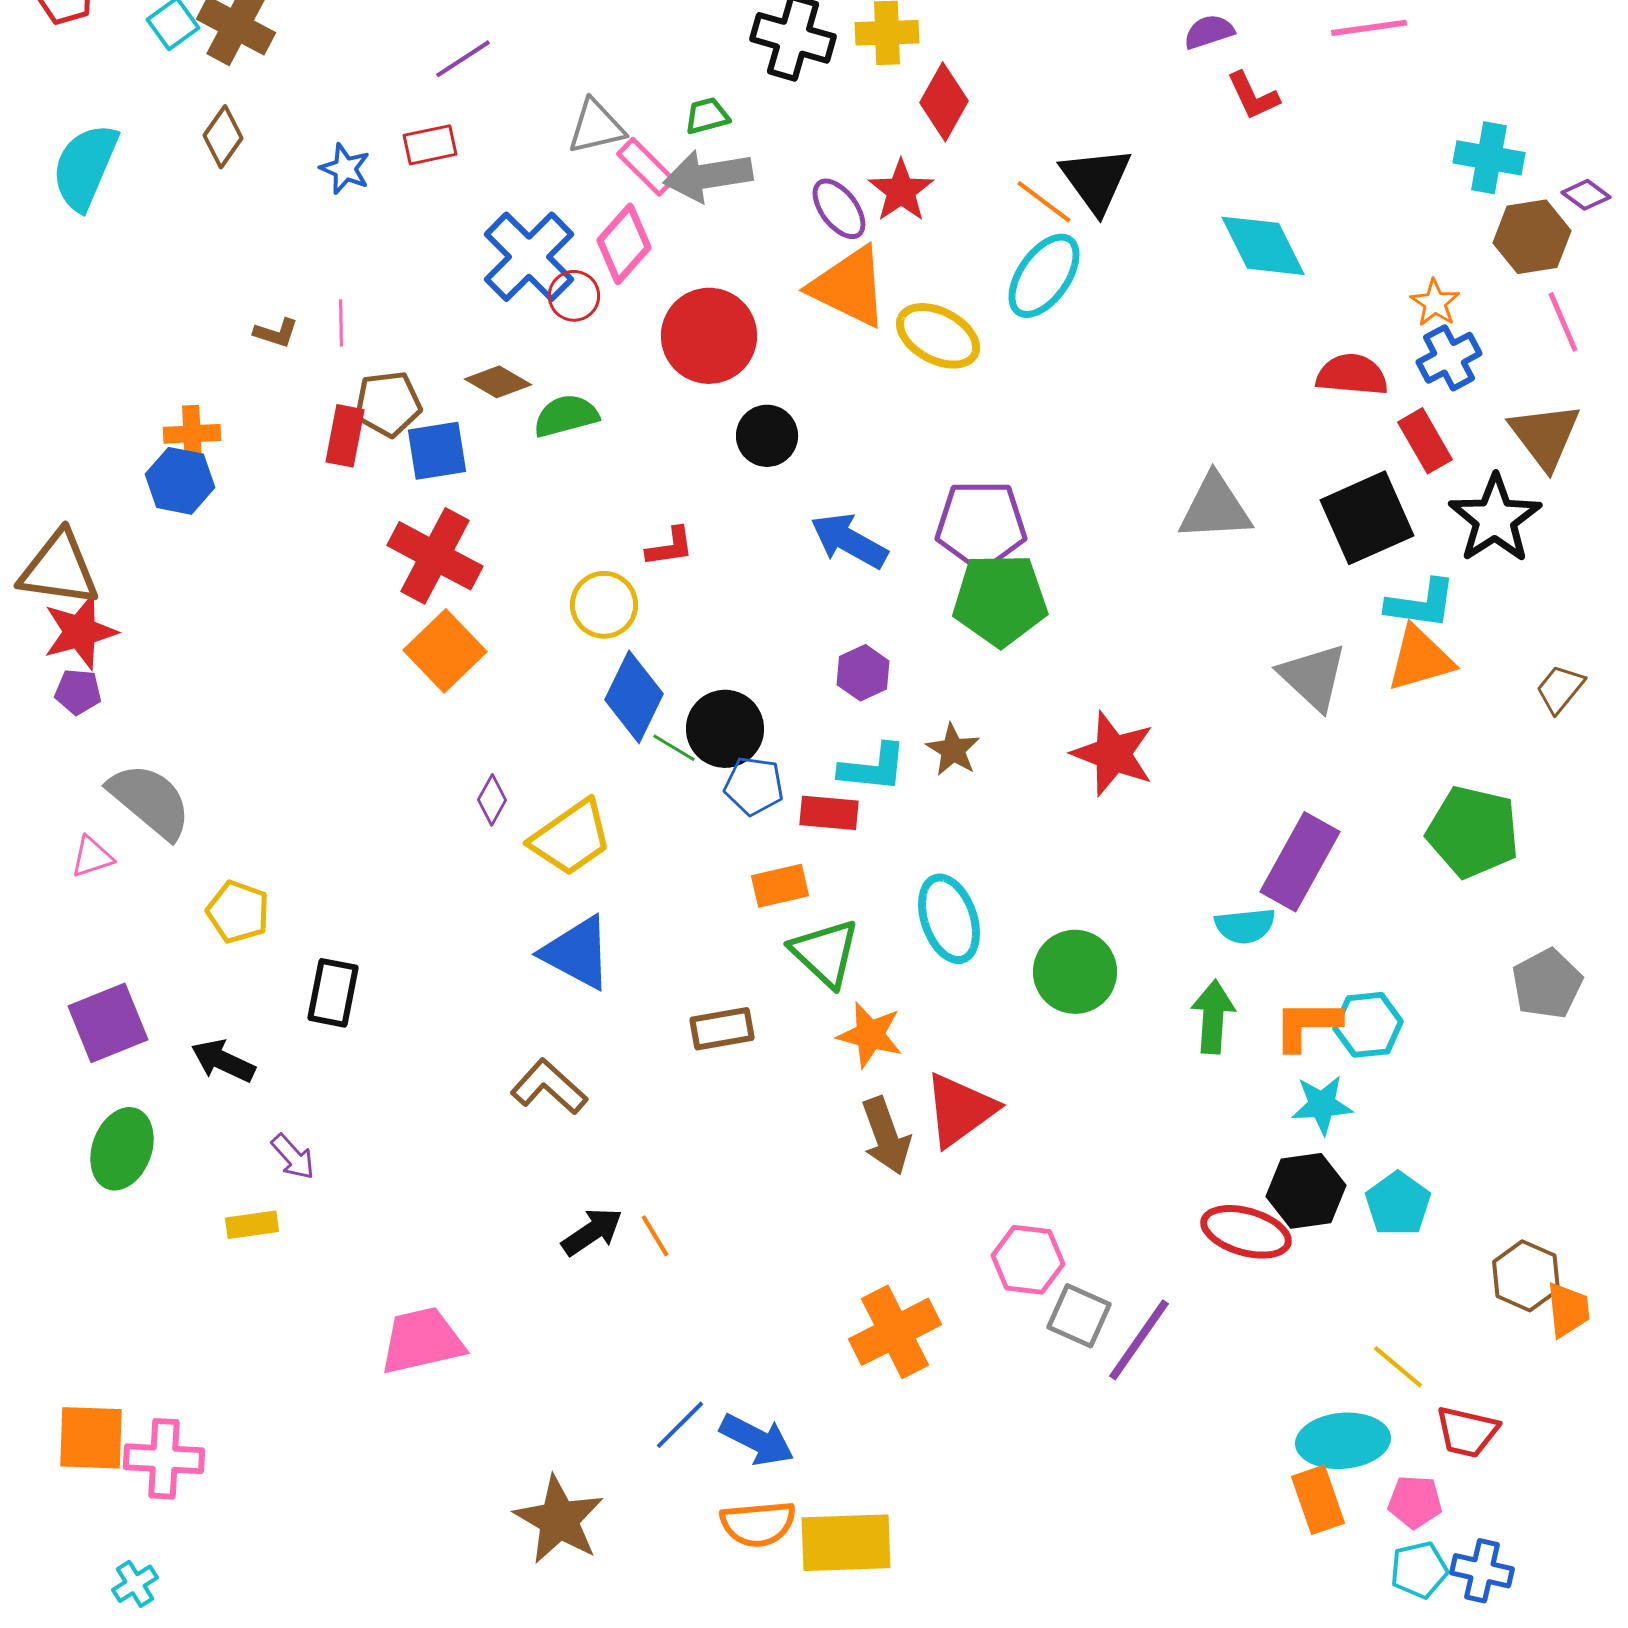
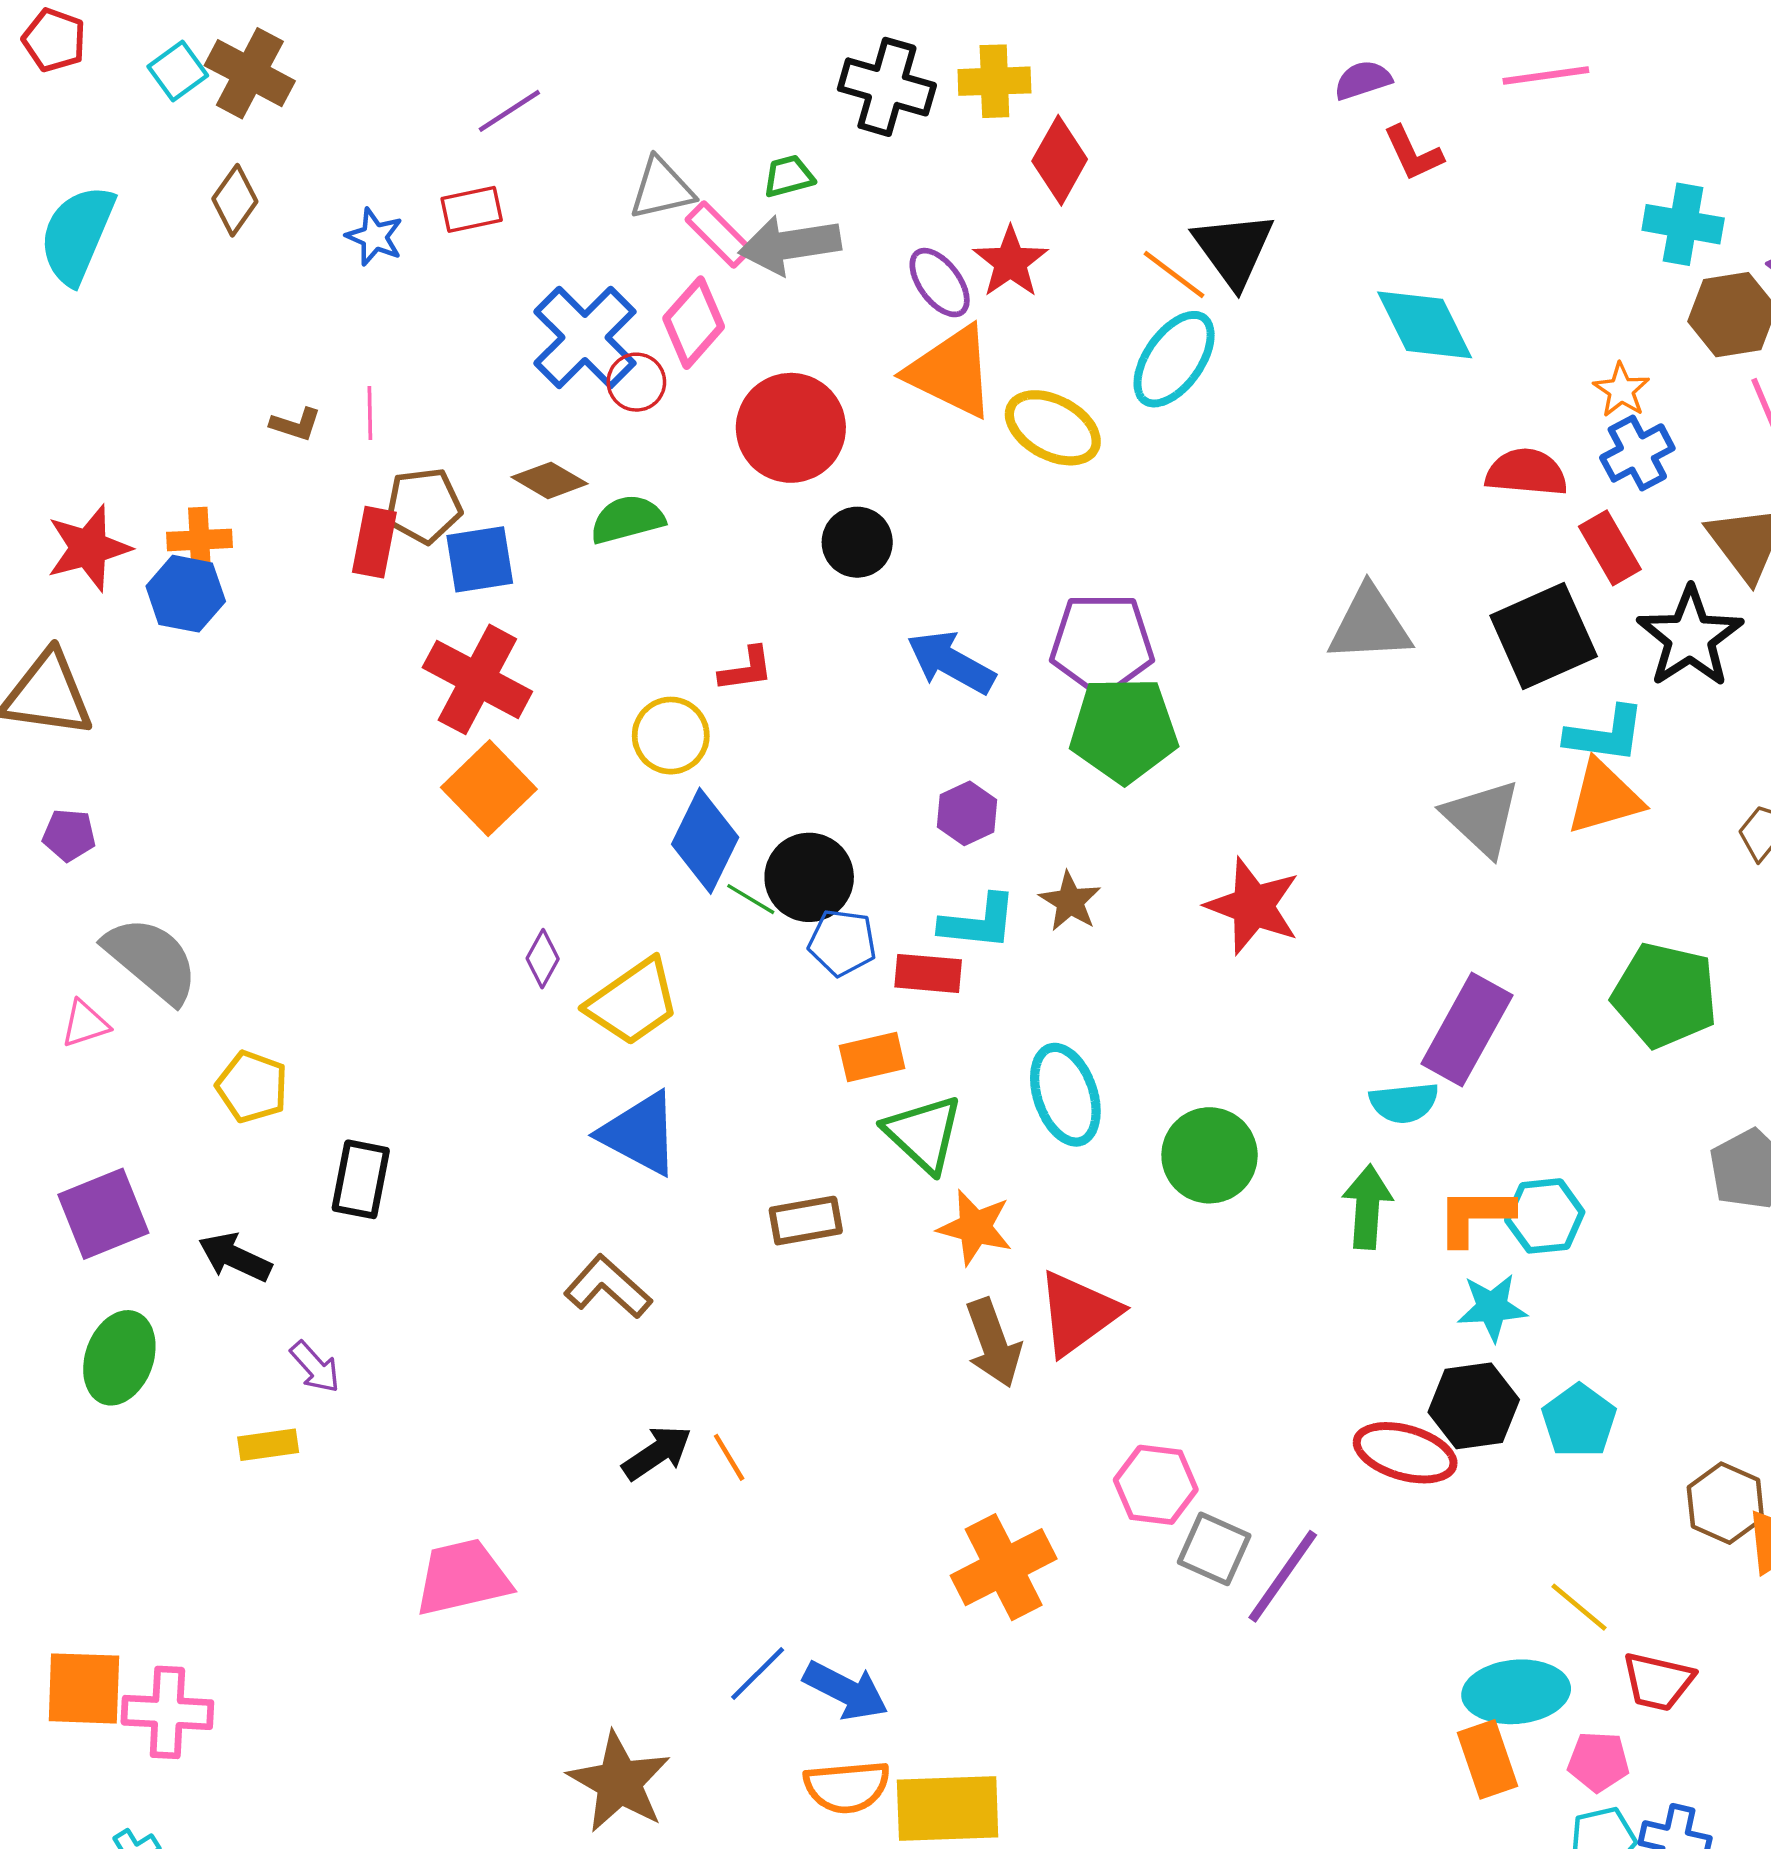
red star: (80, 632) -> (88, 548), moved

